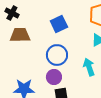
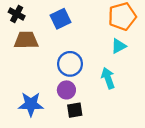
blue square: (59, 24) -> (61, 19), moved

